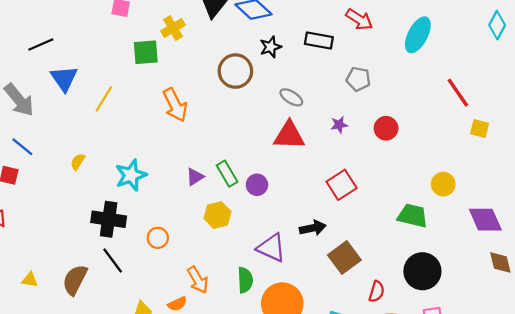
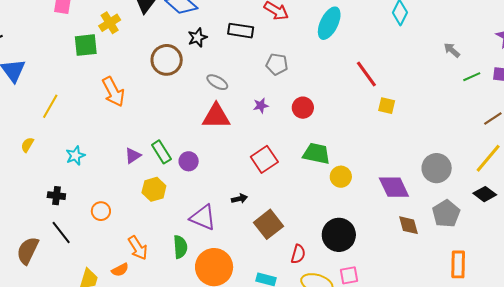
yellow line: (104, 99) -> (50, 106), moved
cyan star: (131, 175) -> (75, 156), size x0.7
yellow circle: (443, 184) -> (341, 177), moved
green trapezoid: (413, 216) -> (316, 154), moved
black cross: (109, 219) -> (56, 196), size x0.6
black arrow: (313, 228) -> (239, 199), size x0.7

